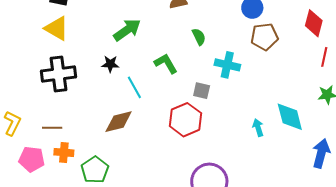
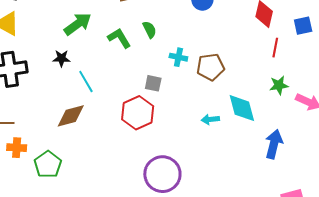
brown pentagon: (264, 37) -> (210, 67), moved
green L-shape: (166, 63) -> (119, 38), moved
cyan cross: (227, 65) -> (178, 57), size x0.7
cyan arrow: (258, 128) -> (210, 119), turned -78

